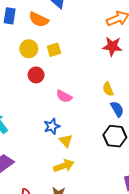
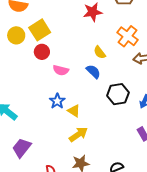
yellow square: (54, 50) -> (40, 30), size x1.5
red circle: (36, 75) -> (42, 52), moved
blue semicircle: (117, 109) -> (93, 72), moved

